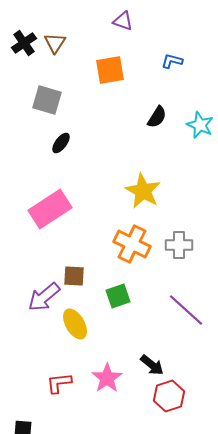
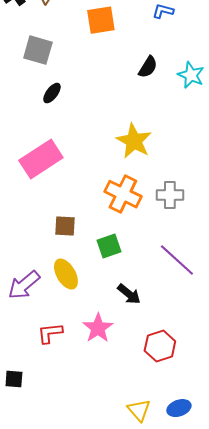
purple arrow: (44, 297) -> (24, 285), moved
black arrow: (152, 365) -> (129, 294), moved

